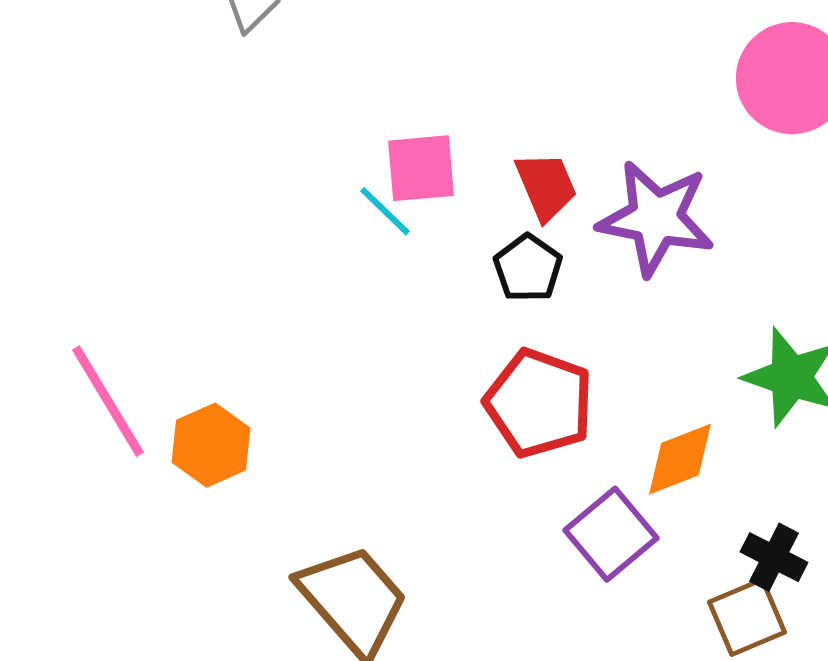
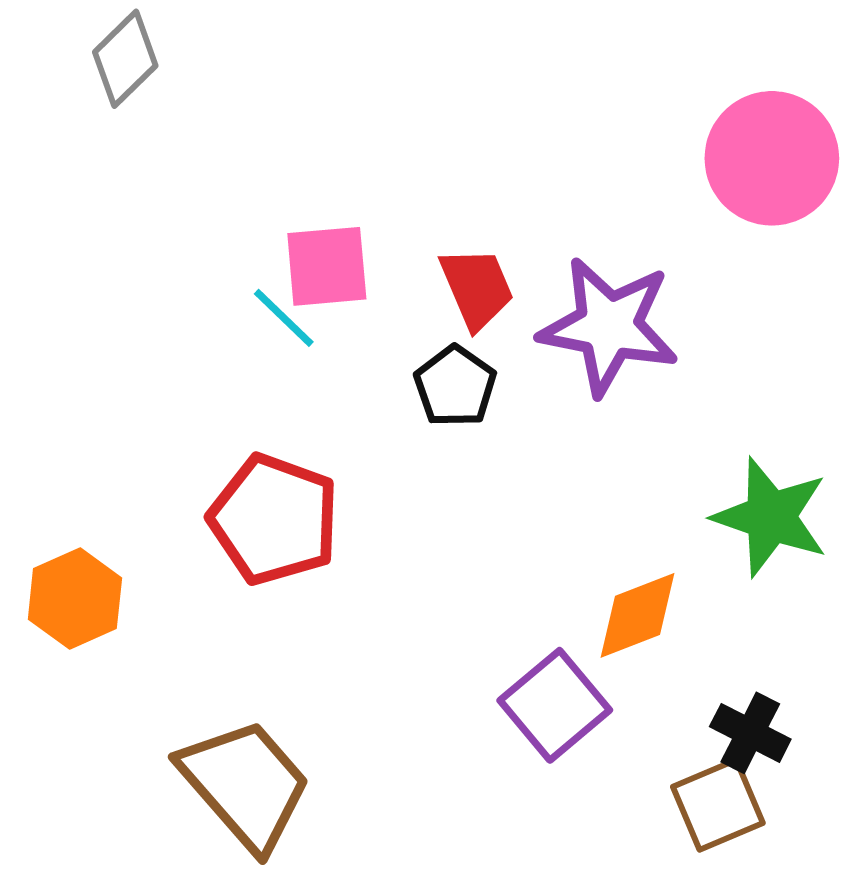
red pentagon: (539, 403) -> (274, 519), moved

